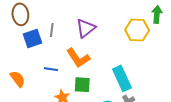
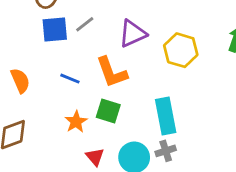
gray line: (52, 30) -> (85, 24), turned 32
yellow hexagon: (137, 30) -> (181, 50), moved

